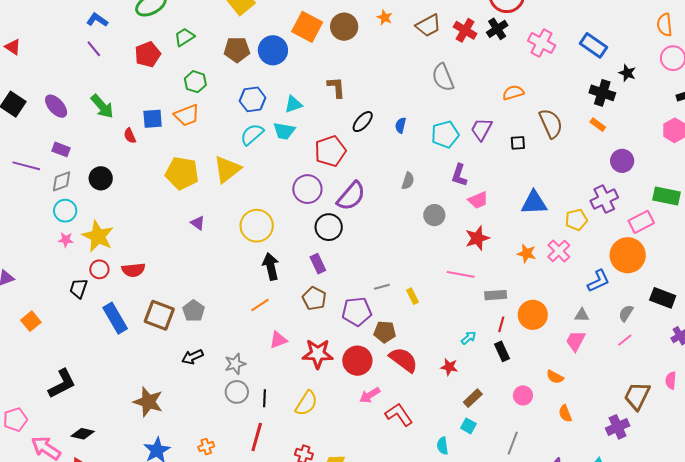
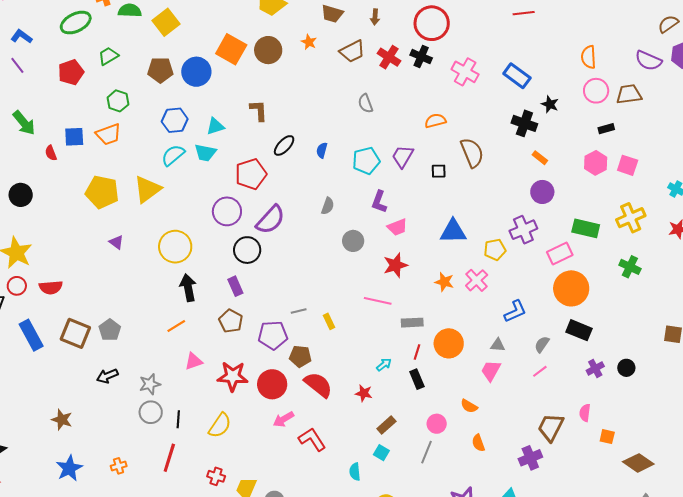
black cross: (497, 29) -> (421, 57), turned -35
gray semicircle: (443, 77) -> (365, 103), size x0.7
orange rectangle: (598, 125) -> (540, 158), moved
orange circle: (628, 255) -> (571, 288), moved
brown star: (148, 402) -> (62, 420), size x0.7
gray line: (513, 443) -> (426, 452), moved

